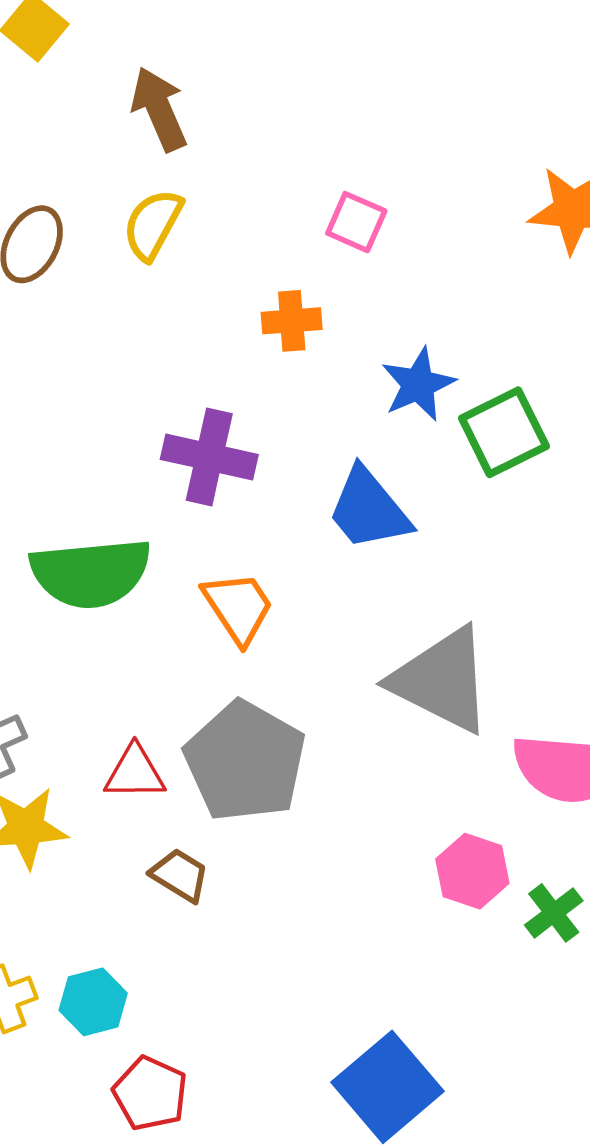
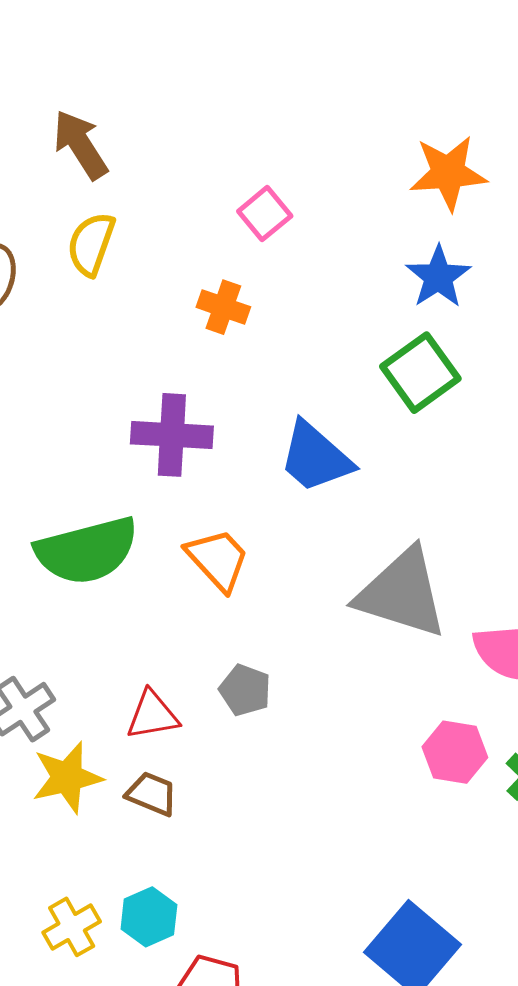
pink square: (356, 222) -> (265, 214), turned 36
orange cross: (292, 321) -> (223, 307), turned 33
blue star: (418, 384) -> (438, 277), moved
gray pentagon: (245, 761) -> (245, 690), size x0.5
brown trapezoid: (180, 875) -> (152, 794), moved

